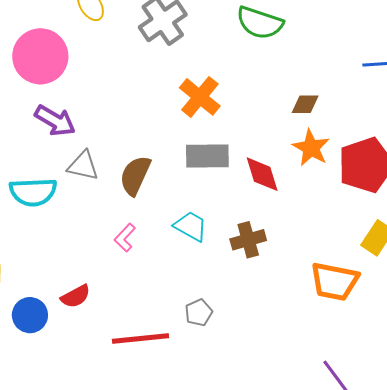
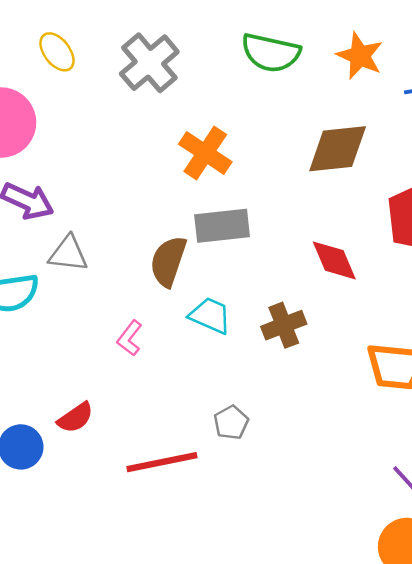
brown diamond: (305, 104) -> (338, 149), size x1.8
orange star: (311, 148) -> (360, 56), moved
red diamond: (262, 174) -> (334, 260), moved
brown semicircle: (135, 175) -> (168, 261), moved

